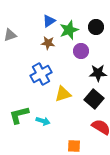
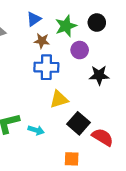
blue triangle: (49, 21) -> (34, 19), moved
blue cross: (41, 74) -> (46, 67), moved, turned 30
black square: (94, 99) -> (78, 123), moved

